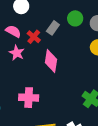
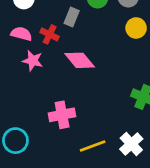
pink diamond: (51, 61) -> (80, 60), turned -35

